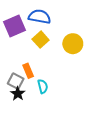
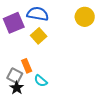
yellow circle: (73, 44) -> (85, 17), moved
cyan semicircle: (43, 86) -> (41, 81), turned 144

